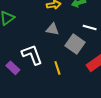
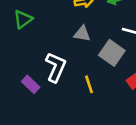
white L-shape: (32, 55) -> (56, 67), turned 45

